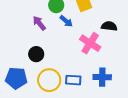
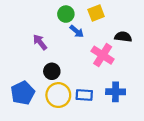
purple arrow: (39, 23) -> (40, 42), moved
black circle: (36, 54) -> (52, 71), moved
blue pentagon: (16, 78) -> (23, 93), turned -30

